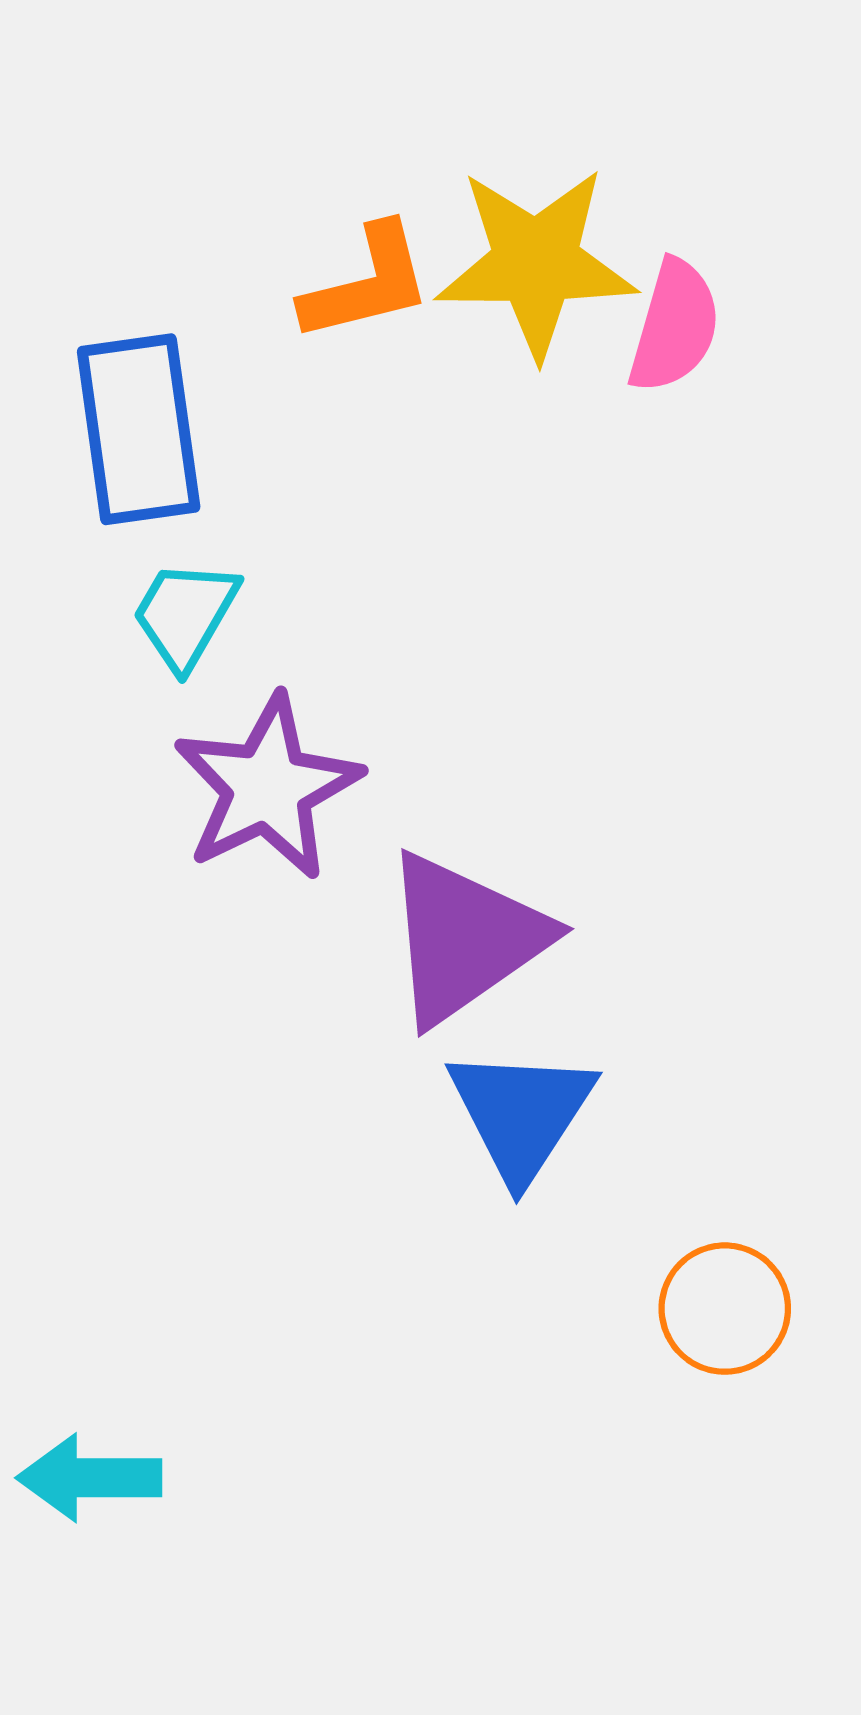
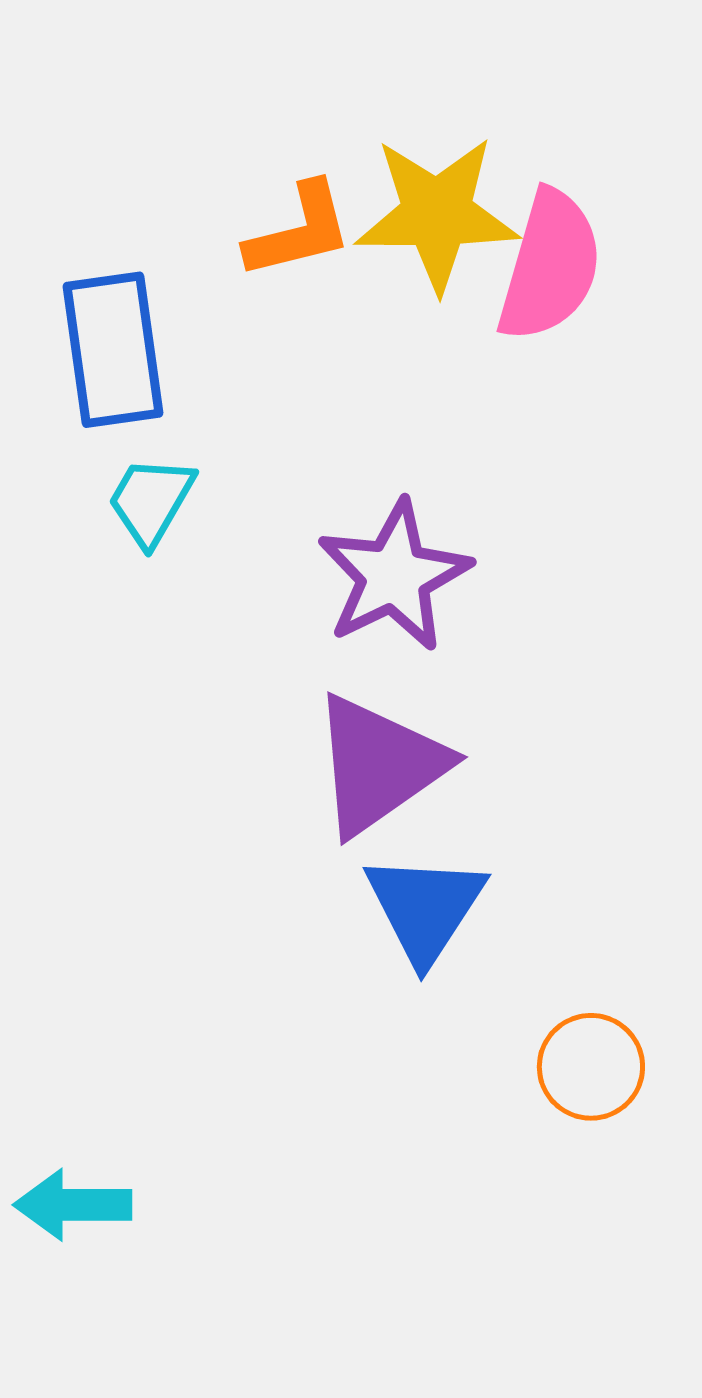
pink semicircle: (675, 326) -> (550, 266), size x1.4
purple star: (267, 787) -> (394, 576), moved

